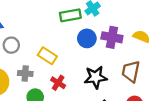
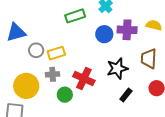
green rectangle: (70, 15) -> (75, 16), moved
yellow rectangle: (47, 56) -> (56, 53), moved, turned -42
red cross: (58, 83) -> (84, 78), size x1.5

